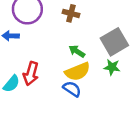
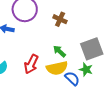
red arrow: (31, 74) -> (31, 64), moved
blue semicircle: (72, 89) -> (72, 78), moved

